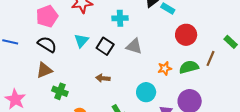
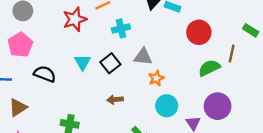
pink pentagon: (47, 16) -> (20, 45), moved
black square: (105, 46) -> (110, 63), turned 30
orange star: (165, 68) -> (156, 78), moved
brown triangle: (44, 70) -> (18, 107), moved

